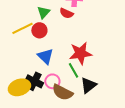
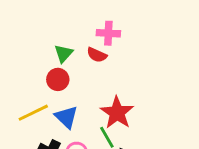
yellow line: (22, 28) -> (33, 113), moved
red star: (80, 53) -> (117, 113), turned -30

